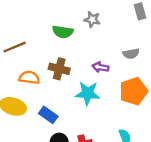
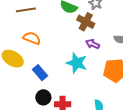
brown cross: (59, 69) -> (86, 22), moved

